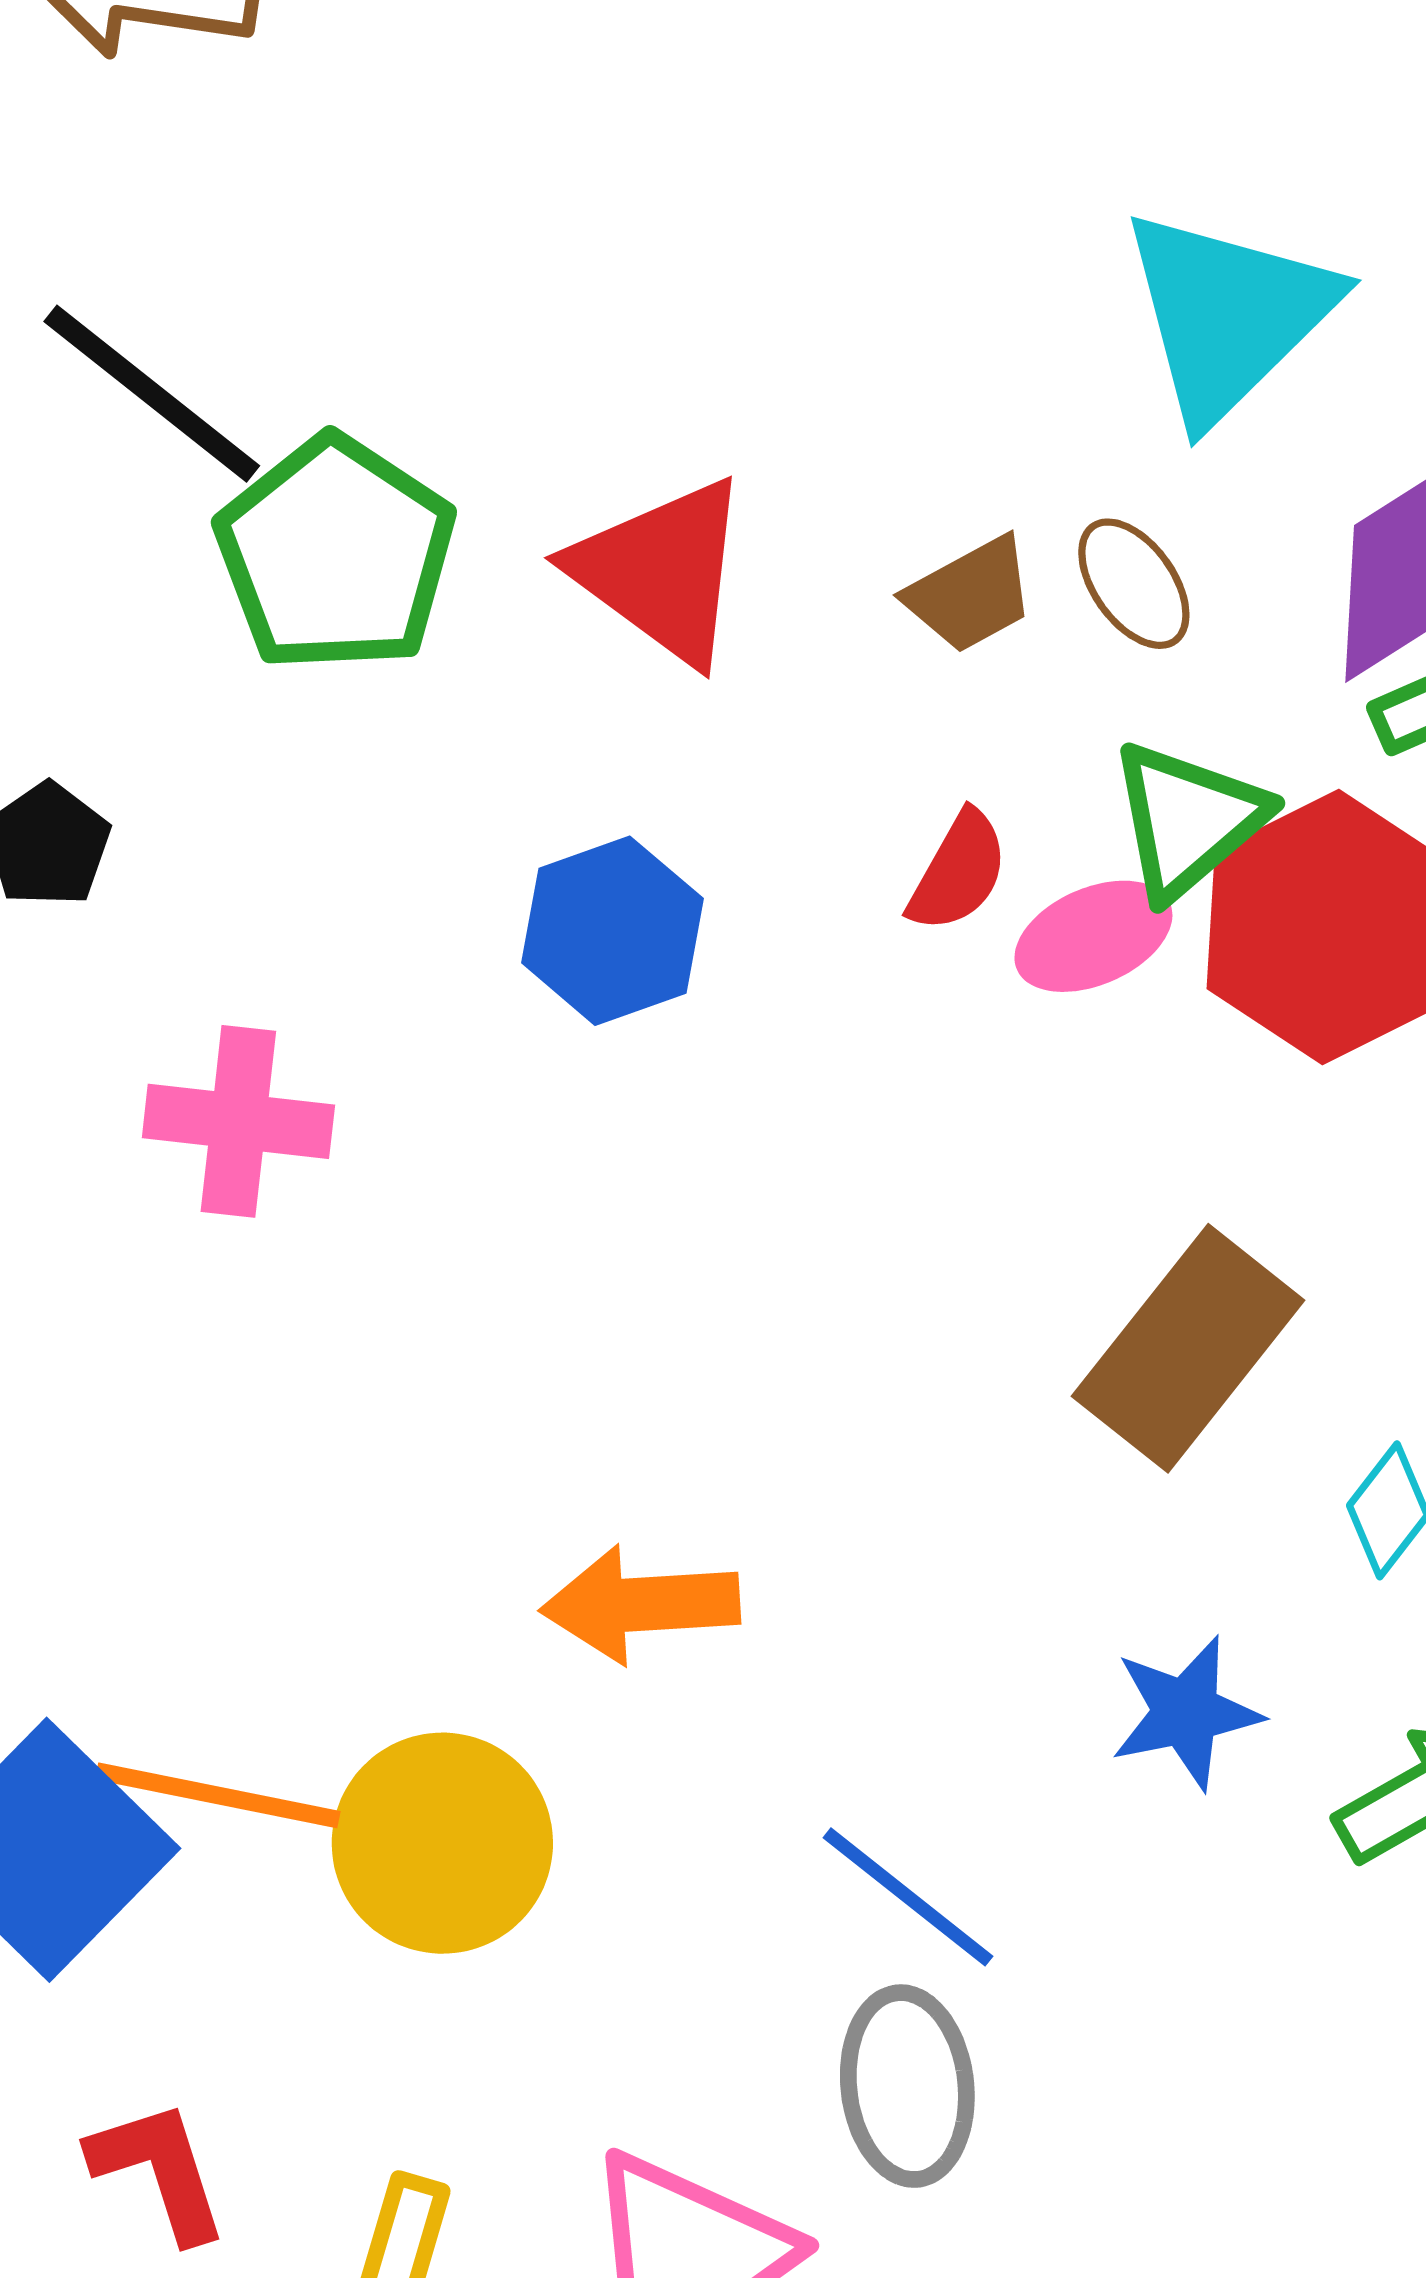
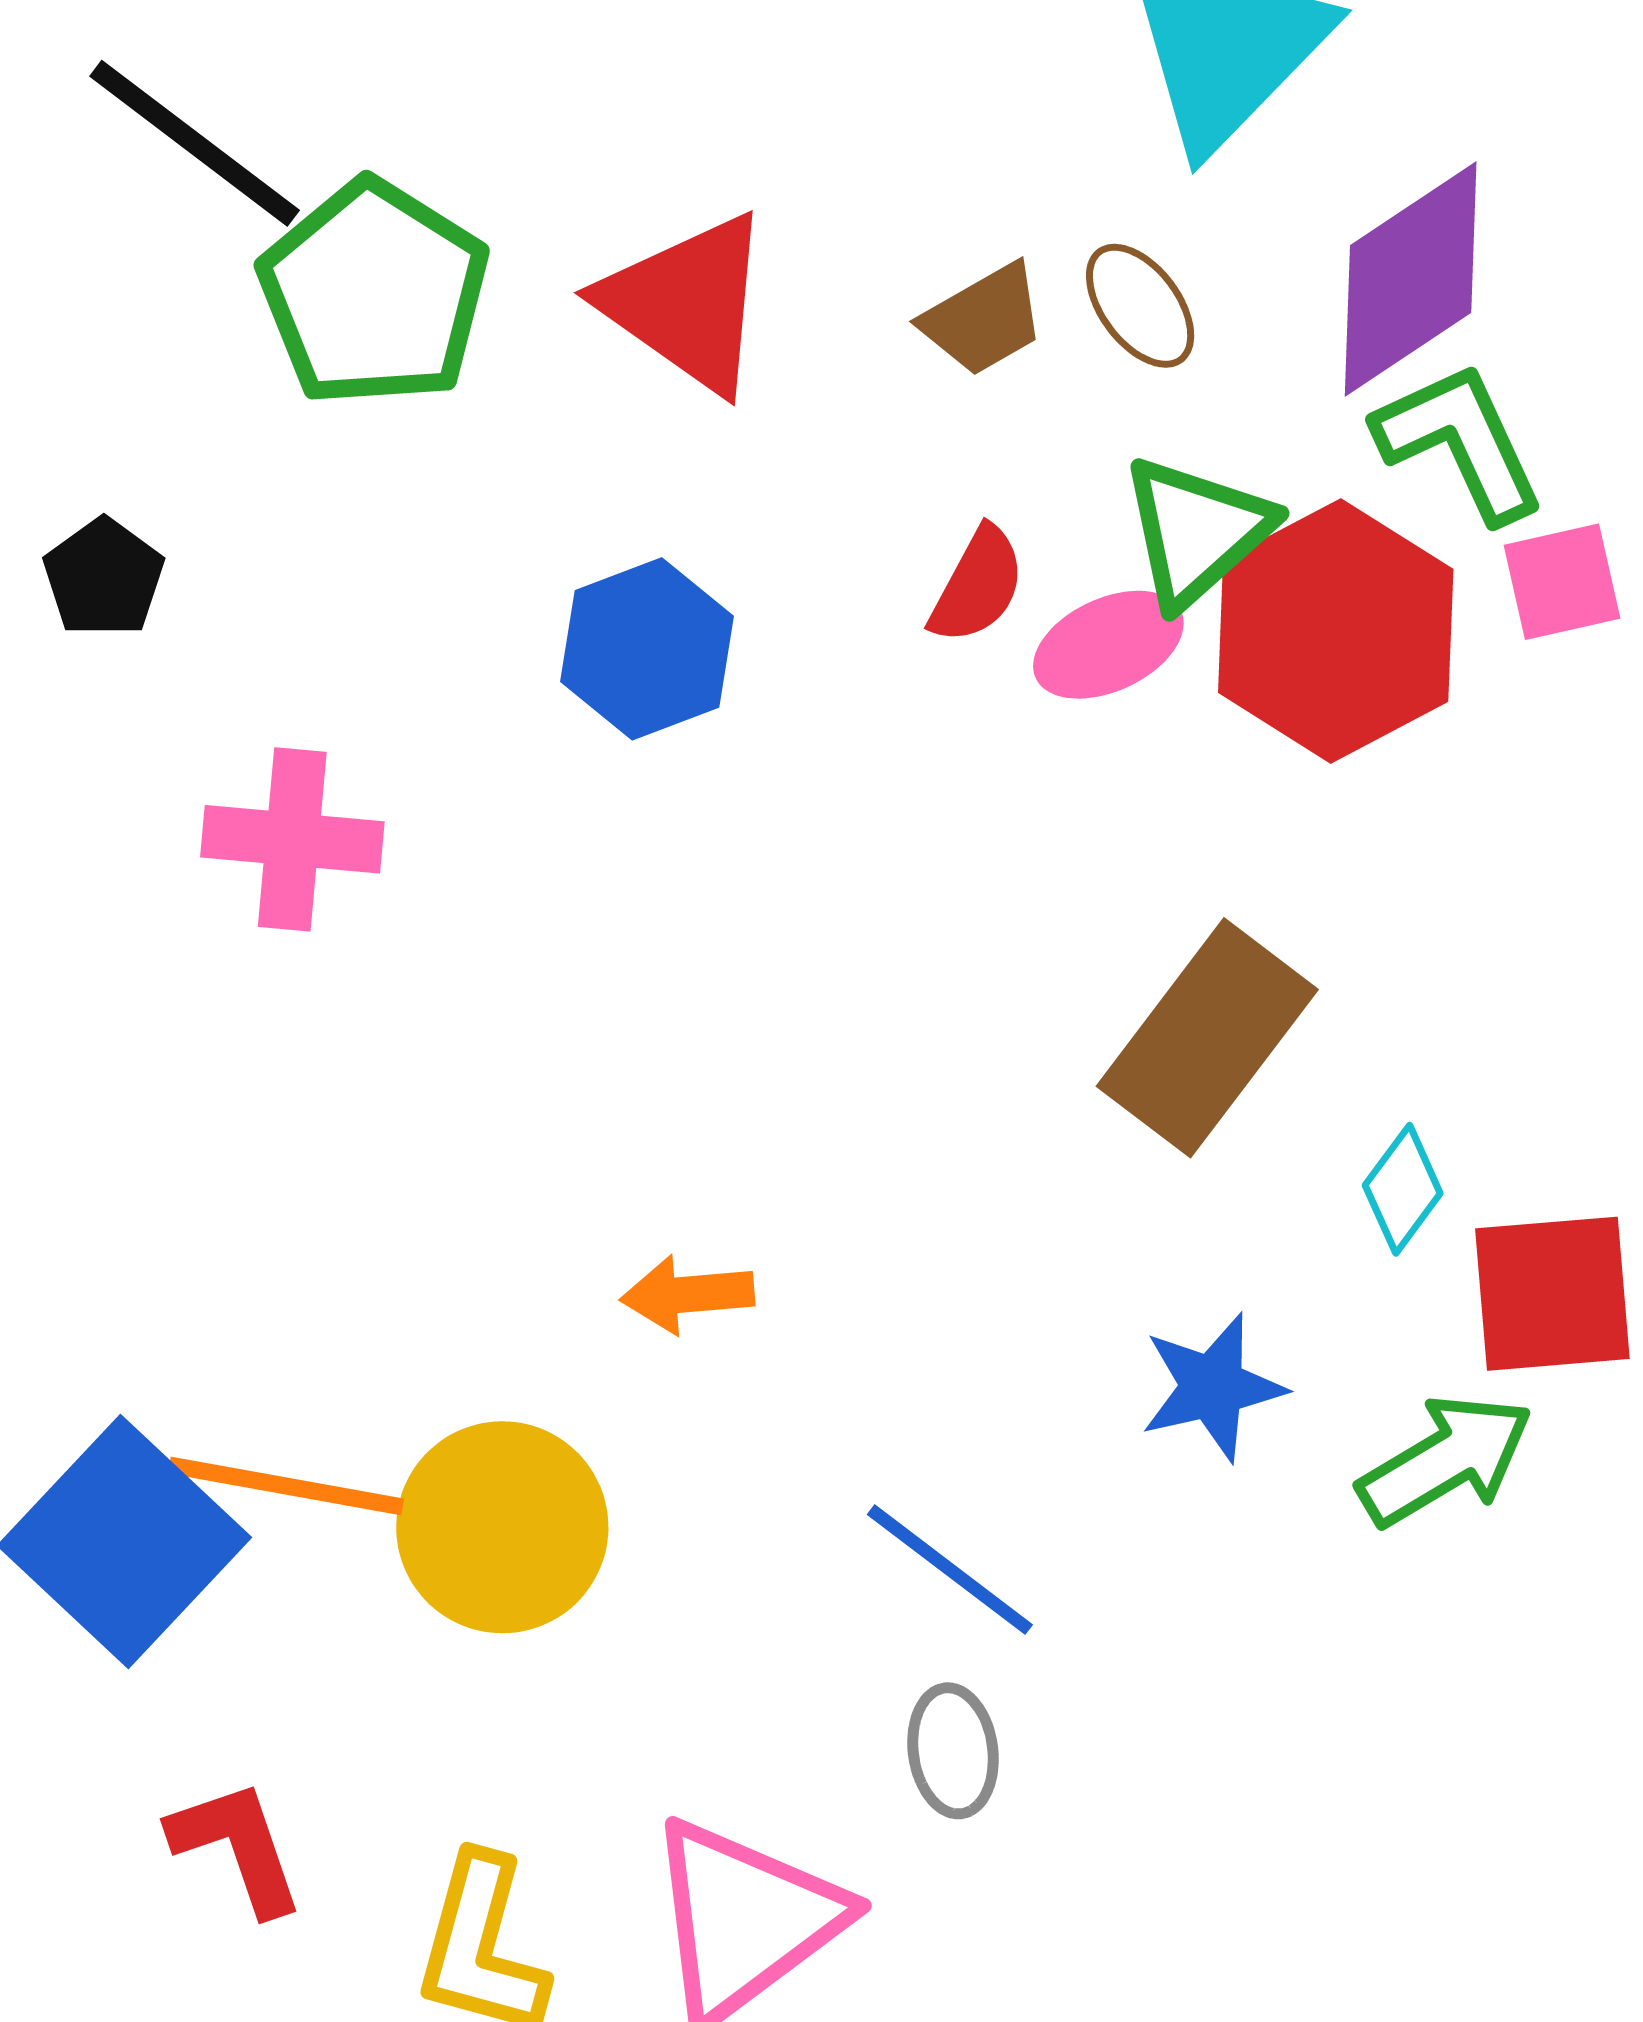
orange arrow: (640, 1604) -> (687, 1294), size x0.7
gray ellipse: (907, 2086) -> (953, 1751), size x0.7

